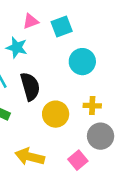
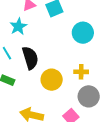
cyan star: (17, 48) -> (18, 26), turned 30
cyan circle: (82, 62) -> (83, 33), moved

